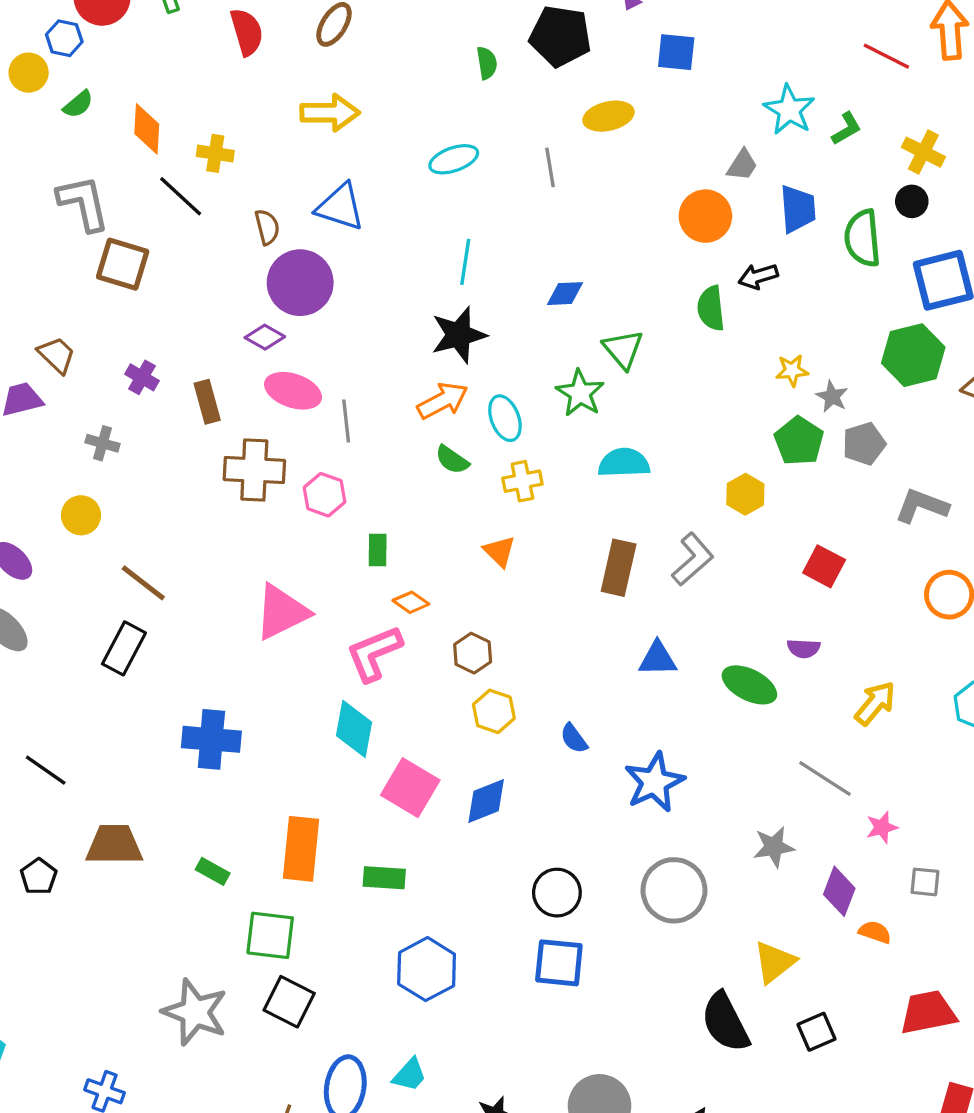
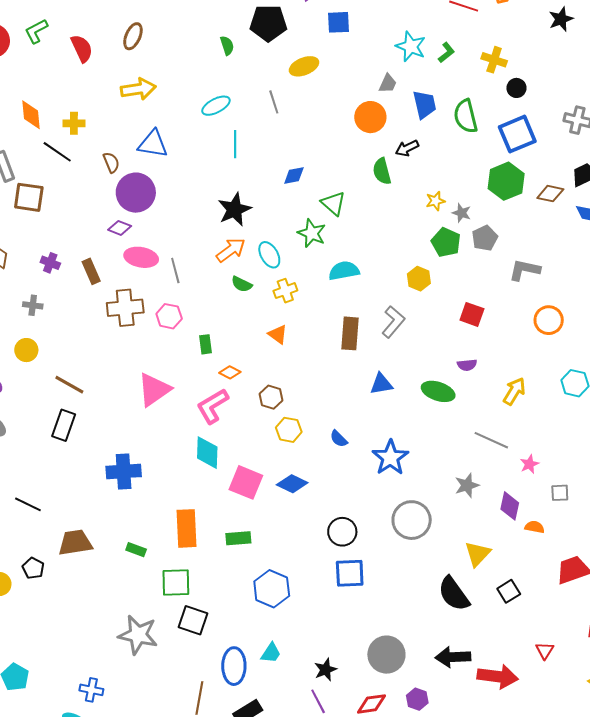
black circle: (912, 201) -> (516, 88), moved
cyan line: (465, 262) -> (235, 144), moved
blue diamond: (486, 801) -> (292, 484), turned 56

